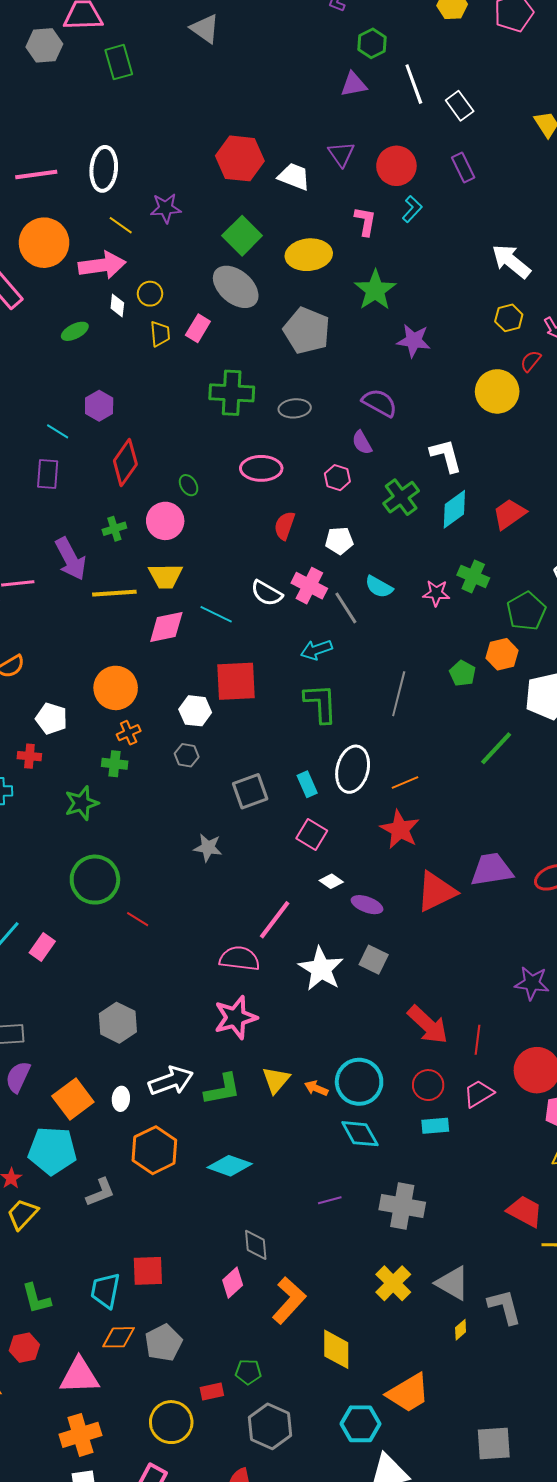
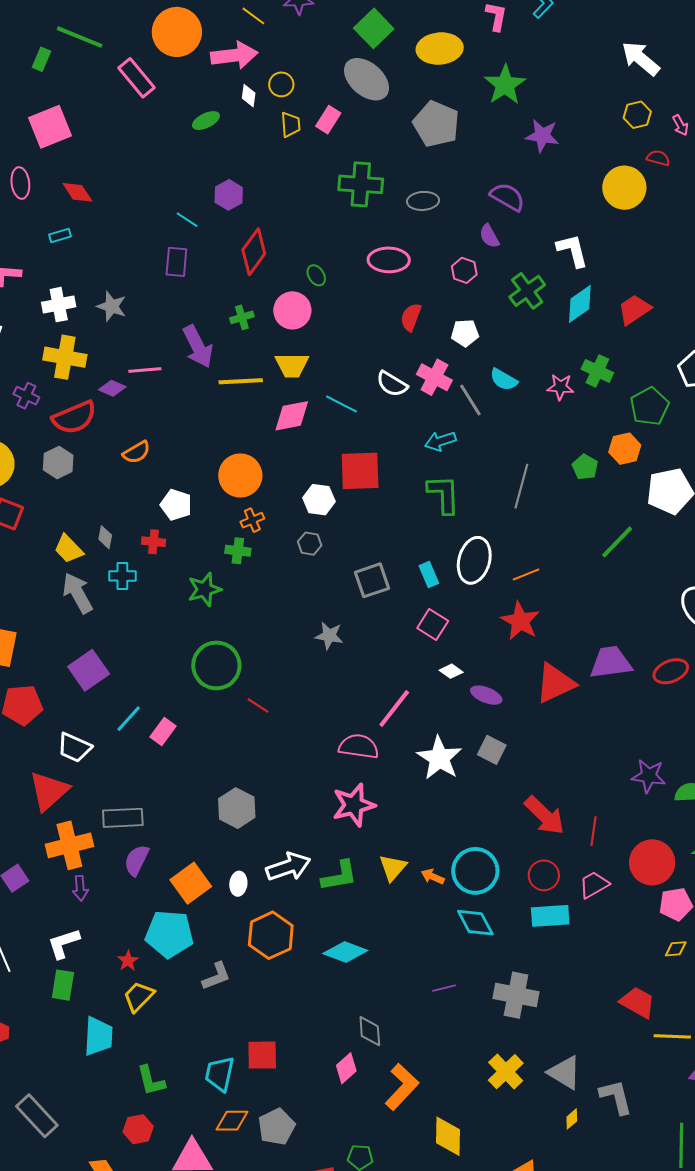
red semicircle: (531, 361) -> (658, 158), turned 65
cyan rectangle: (435, 1126) -> (550, 916), size x1.4

